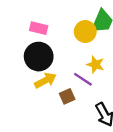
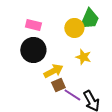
purple line: (83, 79) -> (72, 95), moved
yellow arrow: (45, 80) -> (53, 71), moved

